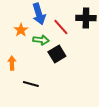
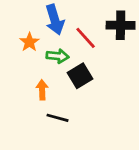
orange arrow: (12, 63) -> (42, 90), moved
black line: (31, 84) -> (57, 118), moved

